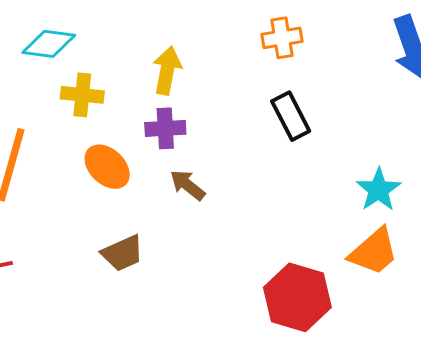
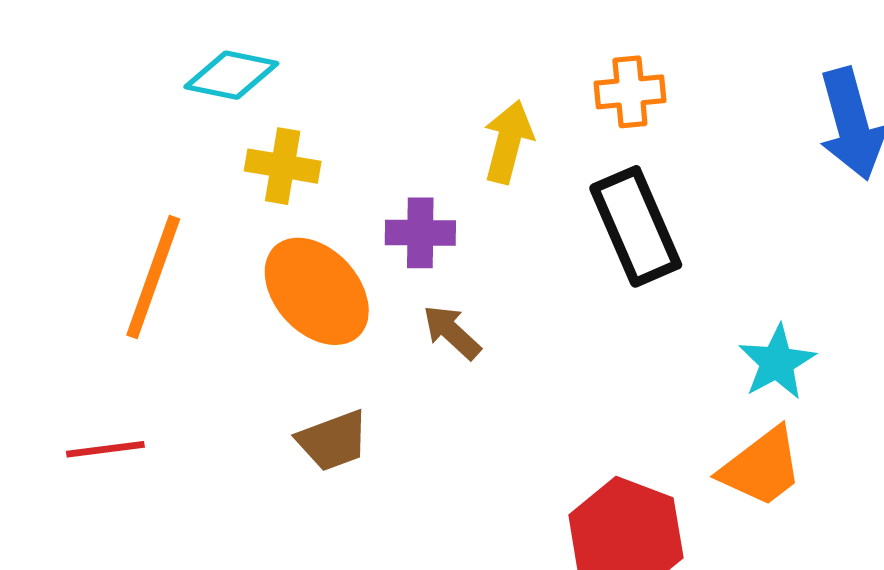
yellow arrow: (167, 70) -> (508, 142), moved
black rectangle: (291, 116) -> (636, 226), size x1.4
orange ellipse: (107, 167) -> (317, 291), size x1.4

